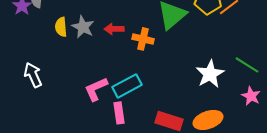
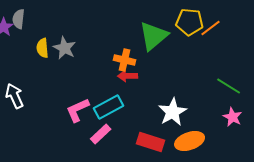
red arrow: (114, 29) -> (128, 76), moved
white star: (210, 74) -> (173, 112), moved
pink rectangle: (119, 113) -> (101, 134), turned 55

